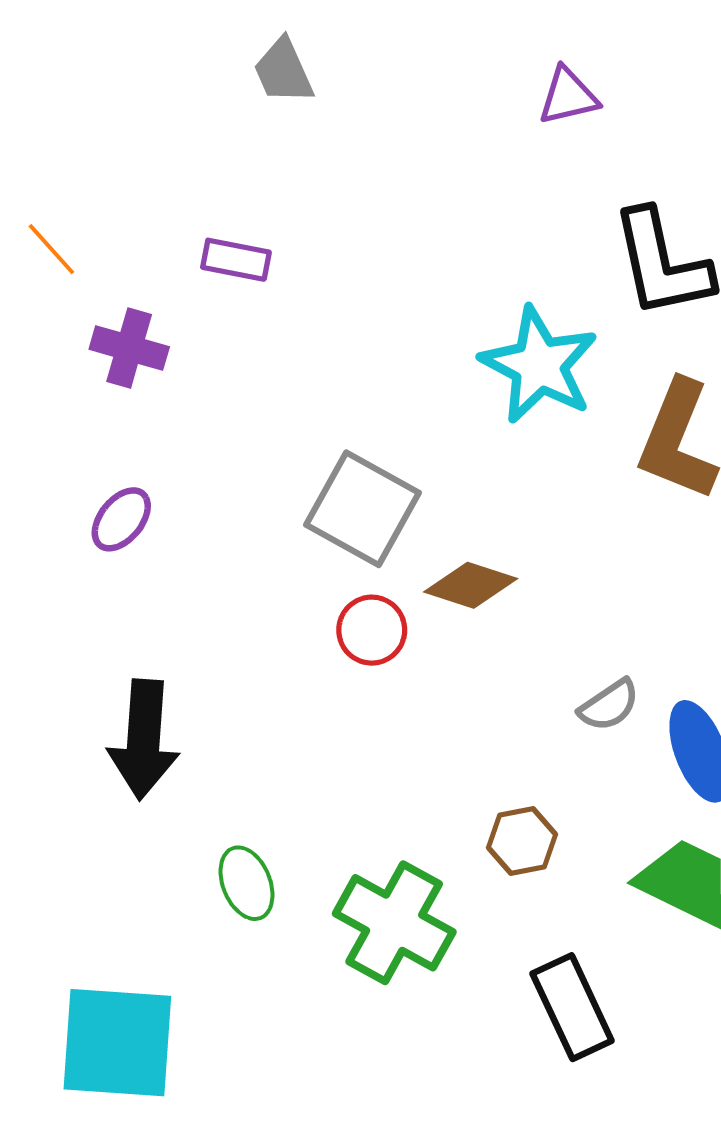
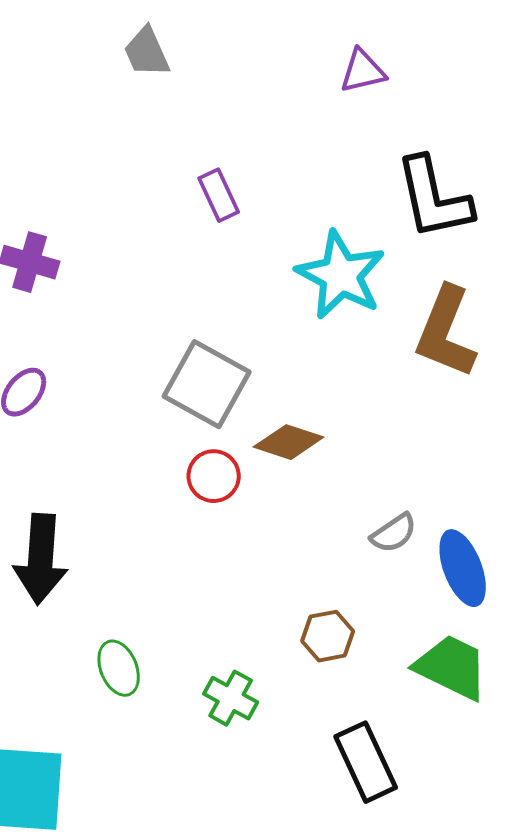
purple rectangle: (236, 260) -> (219, 195), moved, turned 54
green cross: (394, 923) -> (231, 698), size x0.6

